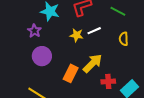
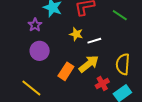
white line: (94, 31) -> (94, 41), moved
yellow semicircle: (124, 39) -> (123, 64), moved, size x1.5
red cross: (108, 81) -> (102, 84), turned -32

